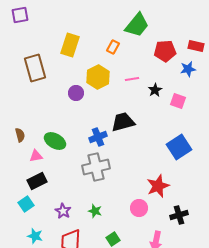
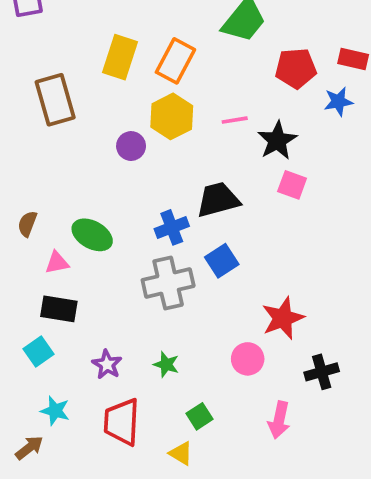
orange rectangle: (113, 47) -> (175, 61), moved, size x1.6
black star: (155, 90) -> (277, 140), size x1.5
pink square: (178, 101) -> (292, 185), moved
brown semicircle: (20, 135) -> (27, 224), turned -144
blue square: (179, 147) -> (222, 261), moved, size x0.7
black rectangle: (37, 181) -> (59, 309), turned 36

